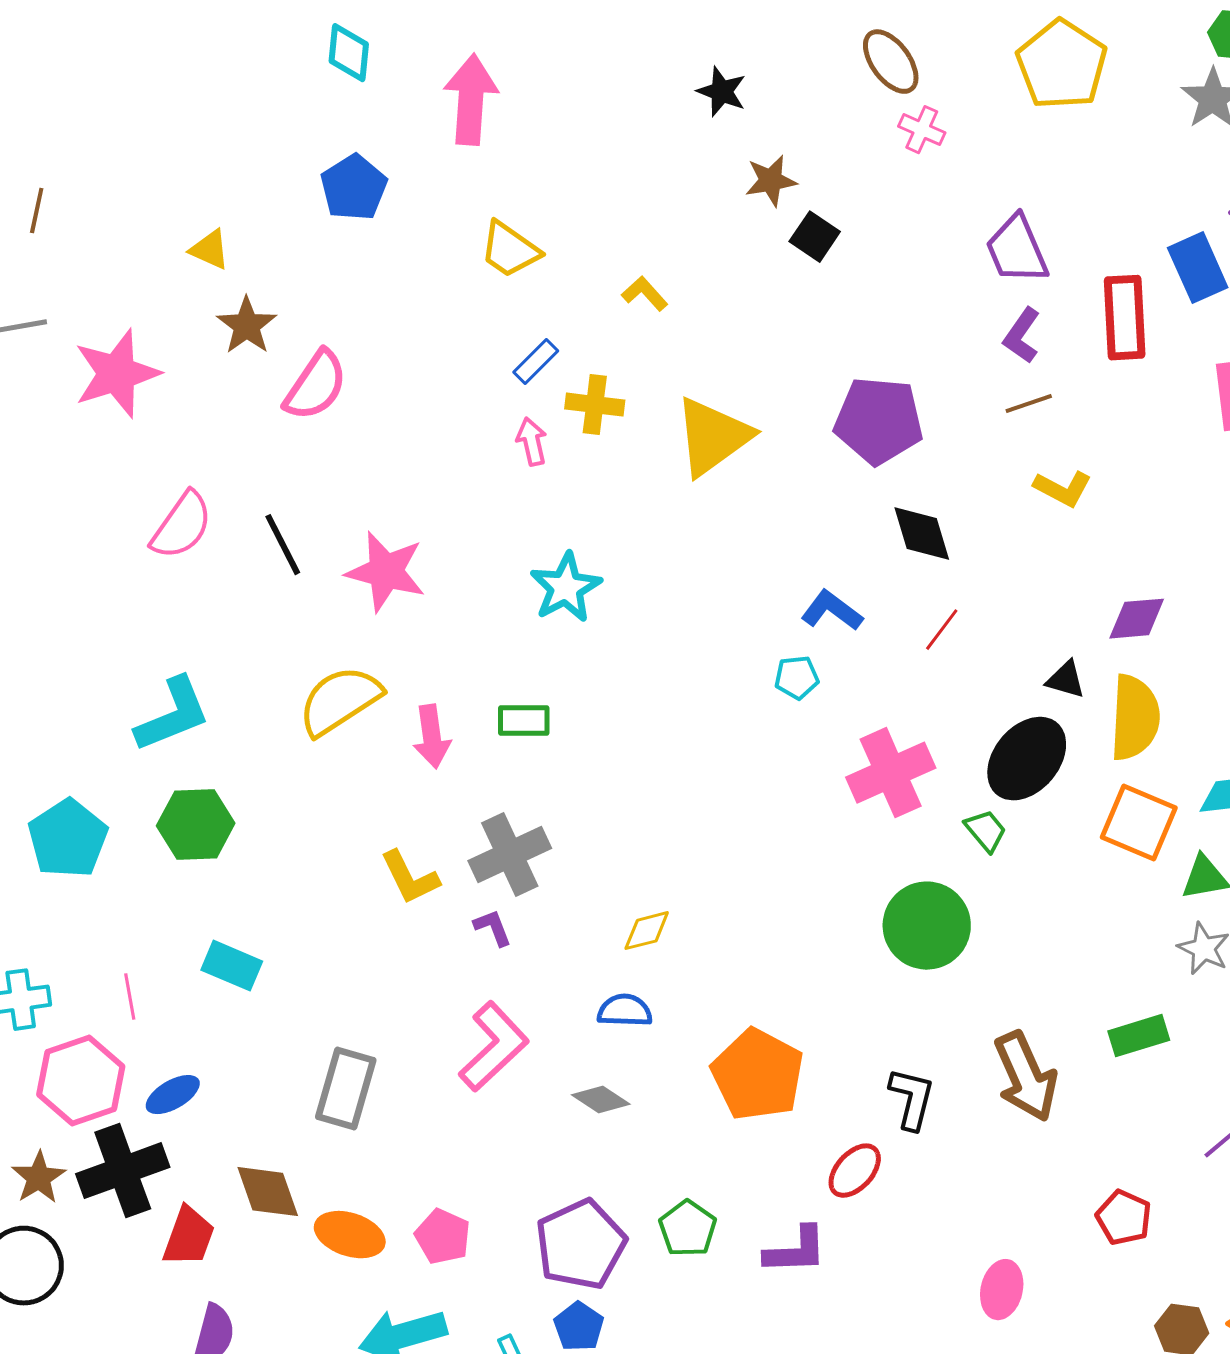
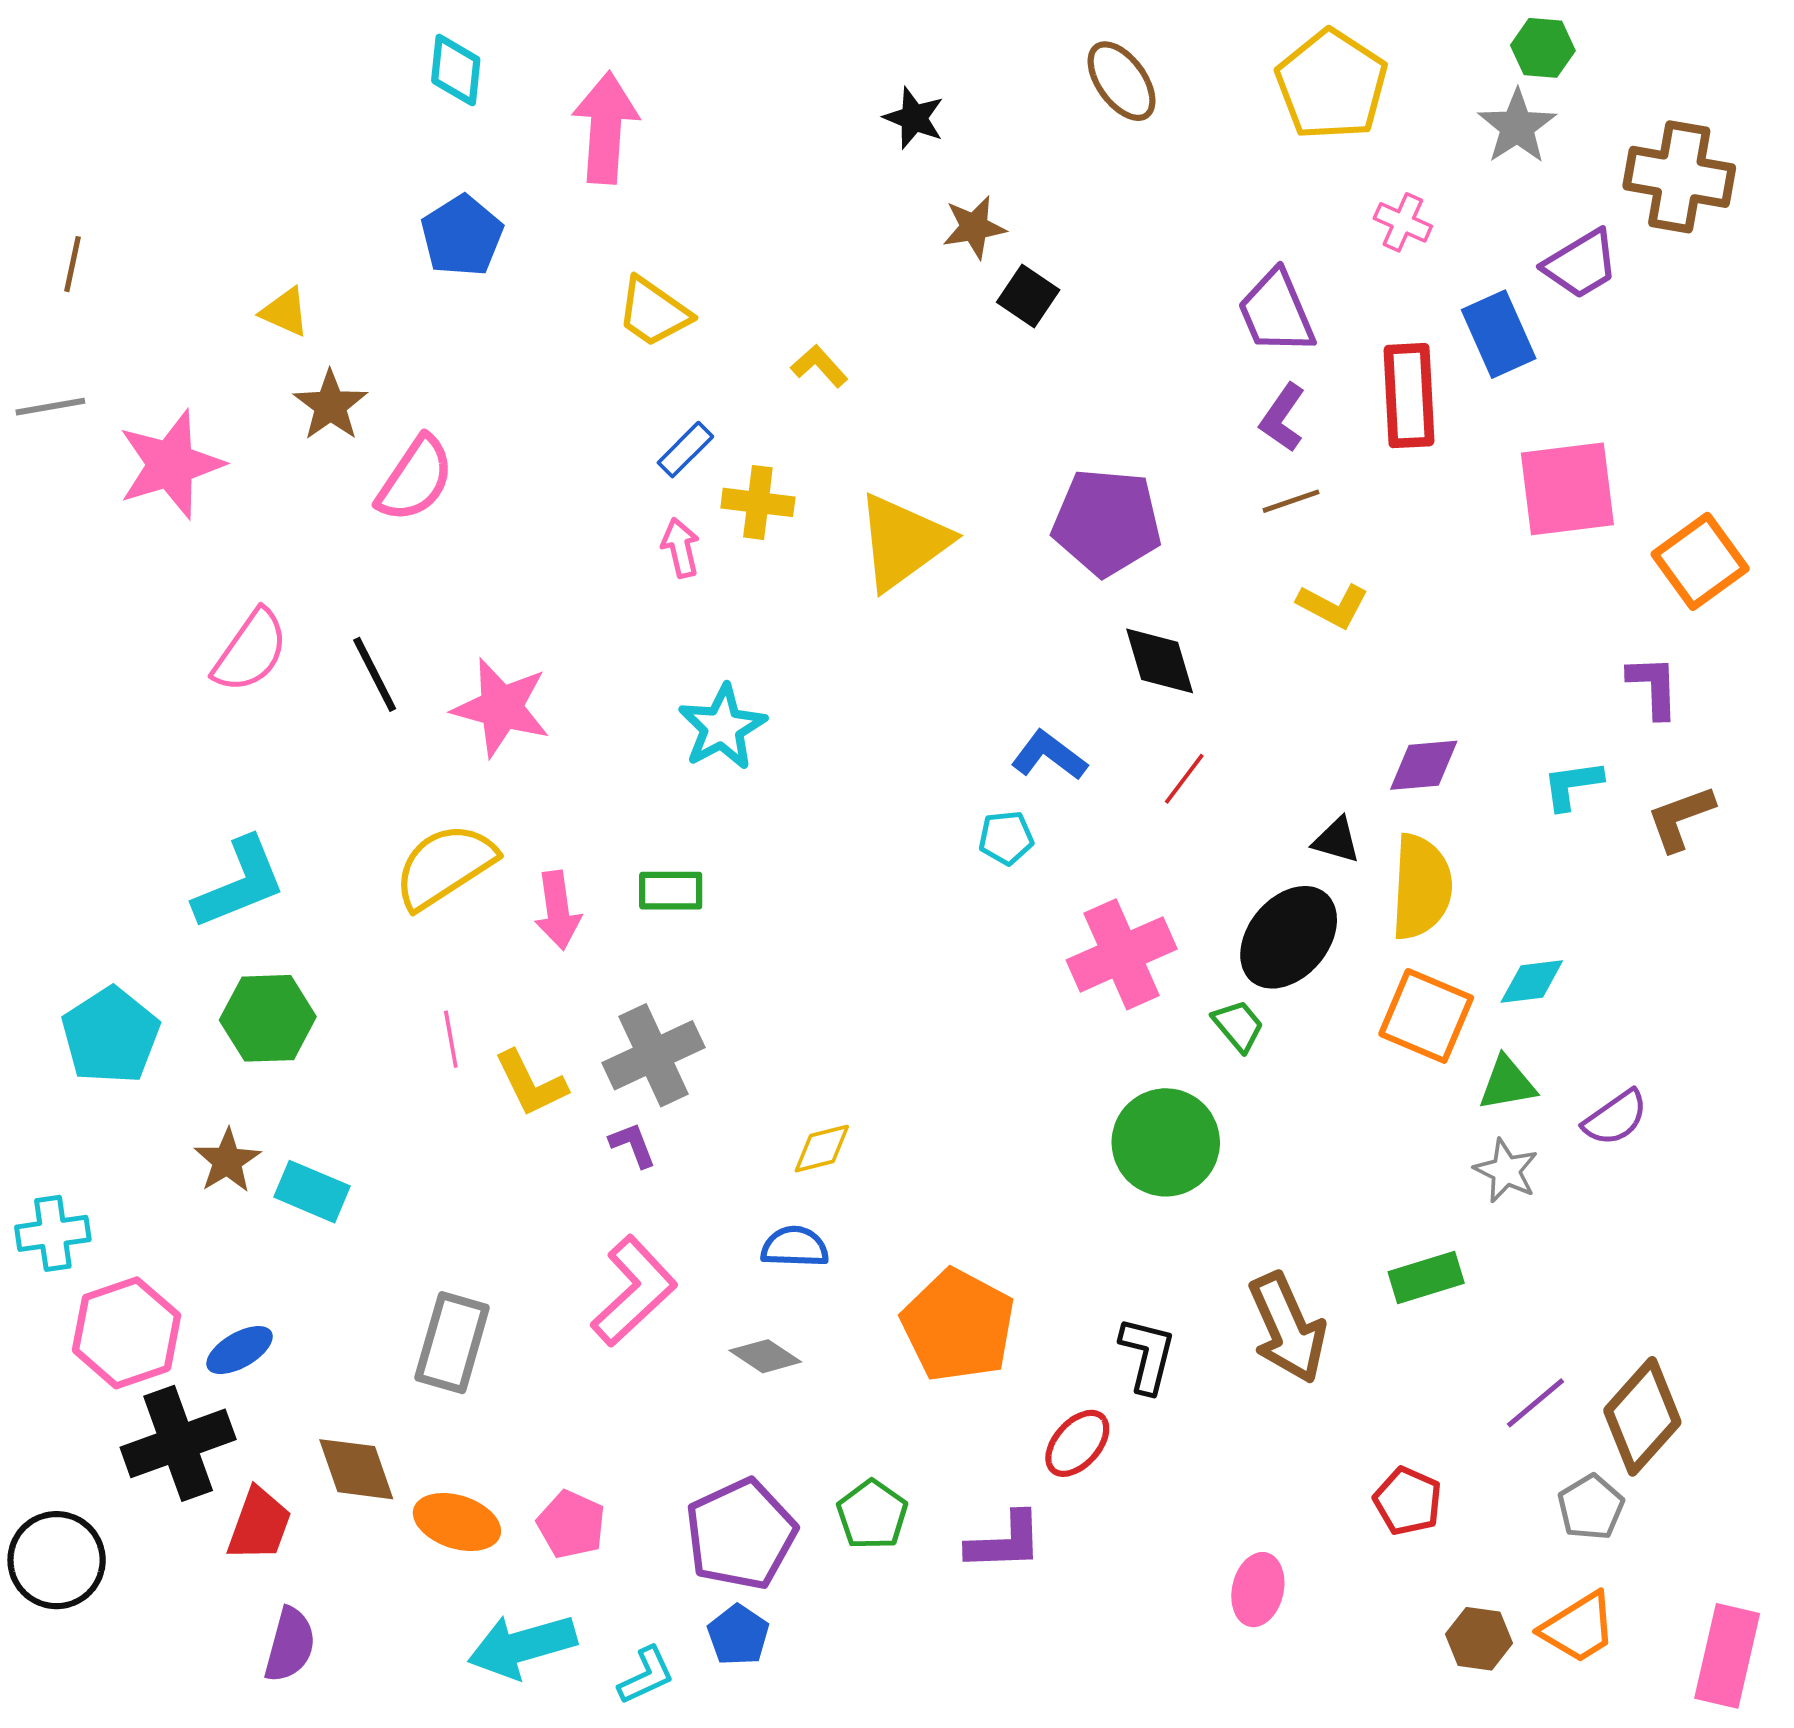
pink cross: (922, 130) -> (1403, 222), moved
pink line: (130, 997) -> (451, 1039), moved
brown star: (39, 1178) -> (227, 1161), moved

